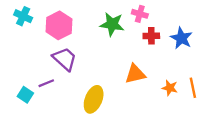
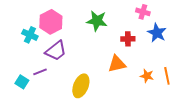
pink cross: (140, 14) -> (143, 12), moved
cyan cross: (23, 16) -> (30, 35), moved
red cross: (151, 36) -> (128, 39), moved
purple trapezoid: (65, 59) -> (56, 51), turned 100

